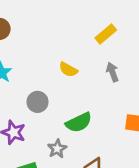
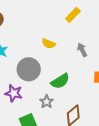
gray arrow: (112, 72) -> (82, 50), moved
gray circle: (38, 102) -> (29, 69), size x1.5

